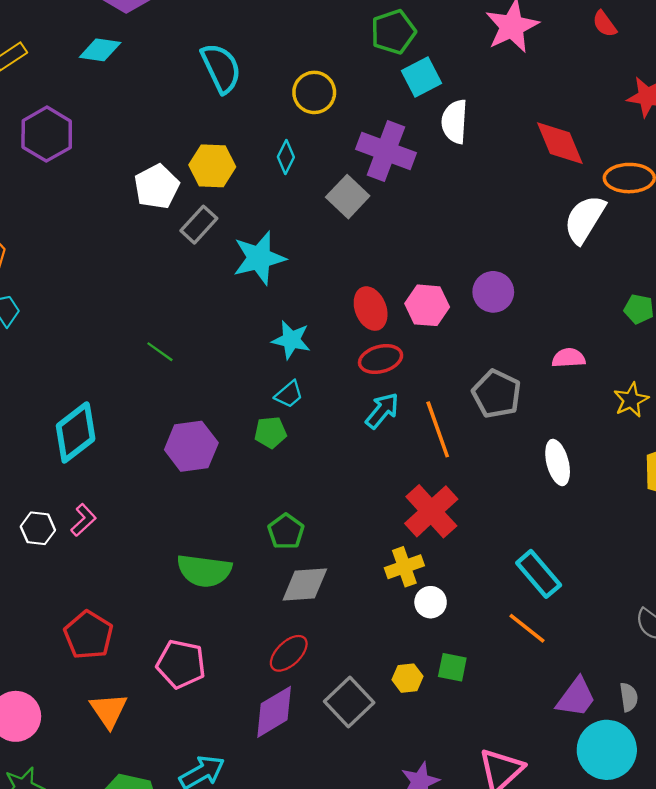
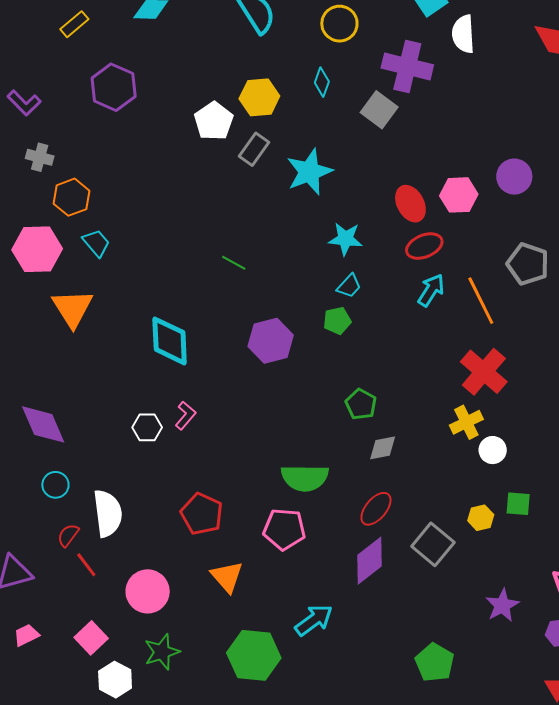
cyan diamond: (76, 432) -> (170, 341), turned -48
green semicircle: (204, 571) -> (305, 478), moved
gray diamond: (305, 585) -> (383, 448), size x0.7

